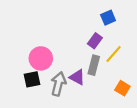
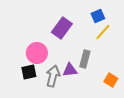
purple rectangle: (95, 41) -> (62, 28), moved, size x1.5
yellow line: (114, 54) -> (103, 32), moved
purple triangle: (77, 77) -> (70, 70), turned -35

